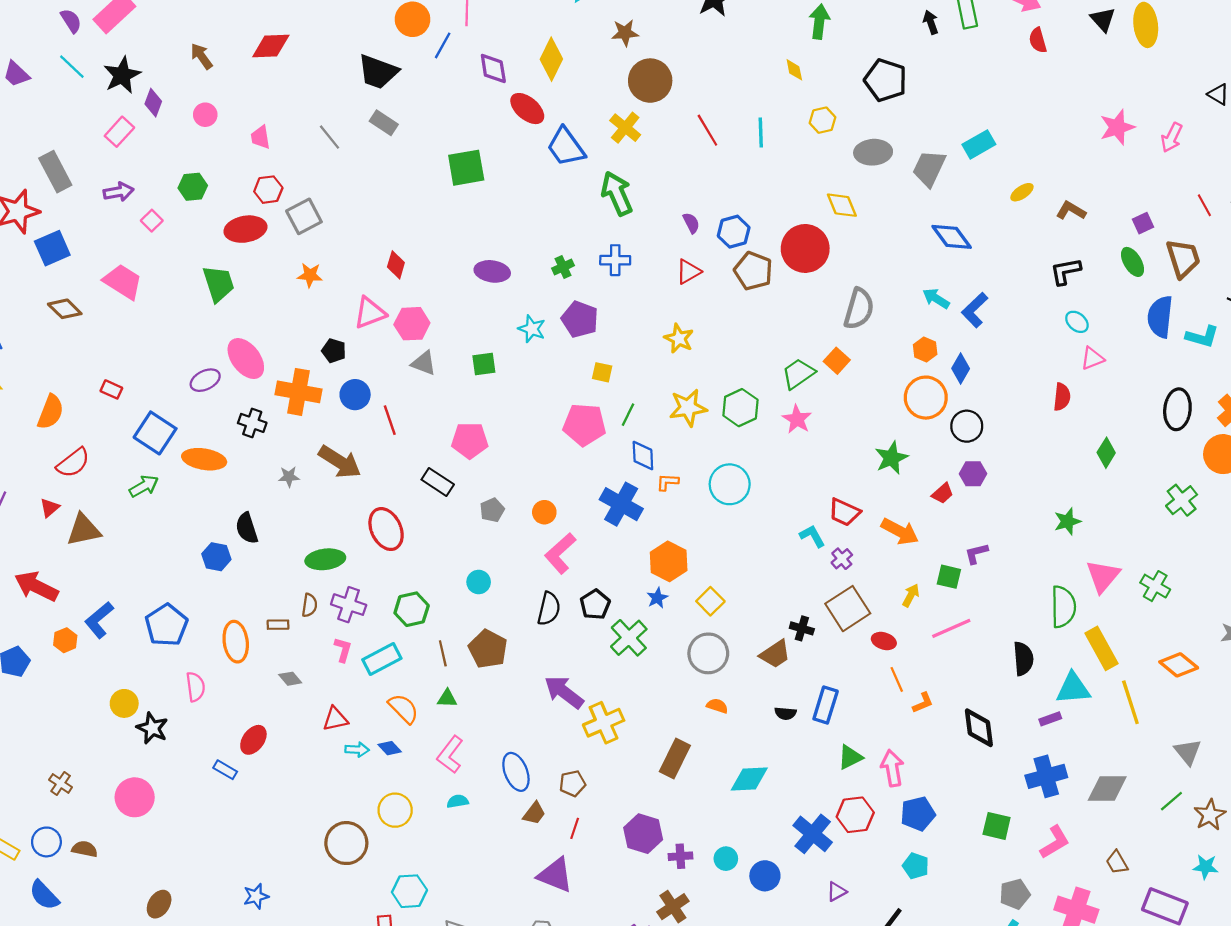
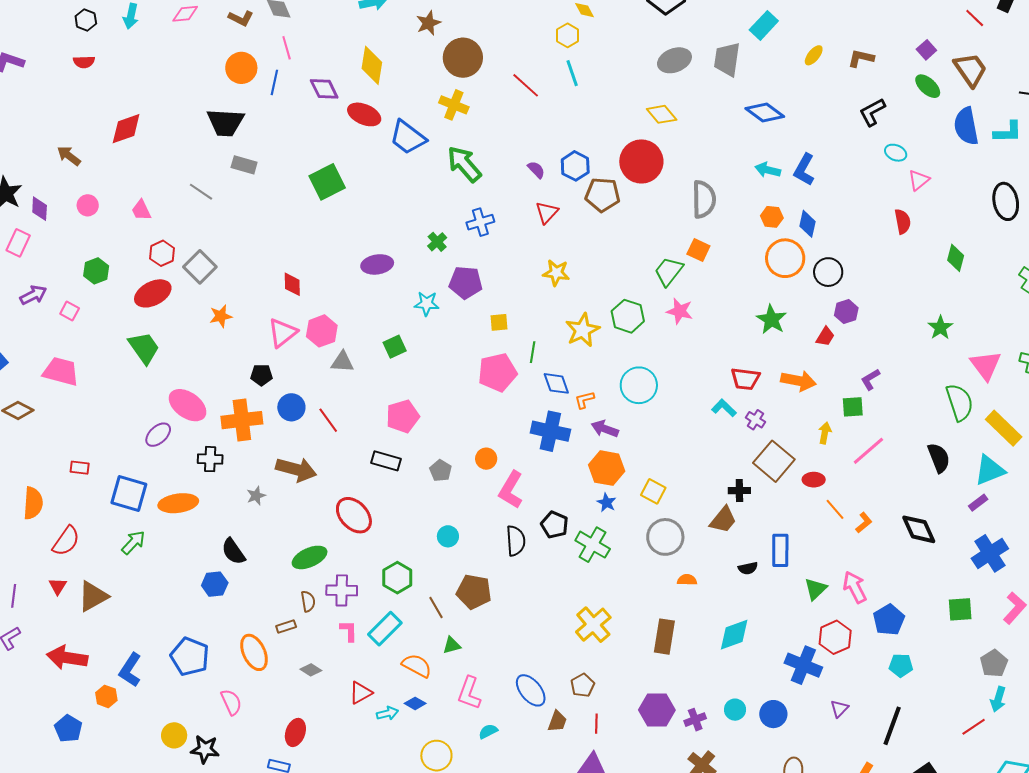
yellow hexagon: (822, 120) -> (568, 35), moved
purple arrow: (564, 692) -> (605, 429), moved, size x0.7

